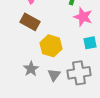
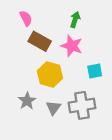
pink star: (83, 17) -> (72, 46), moved
brown rectangle: (30, 22) -> (40, 41), moved

